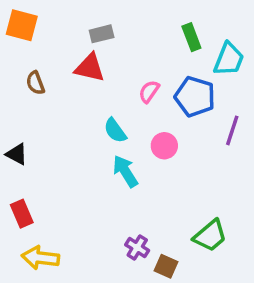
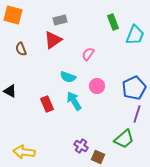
red triangle: (90, 68) -> (53, 40), turned -48
blue pentagon: (195, 97) -> (134, 88), moved, turned 30
cyan semicircle: (115, 130) -> (68, 77), turned -35
purple line: (232, 130) -> (137, 114), moved
red rectangle: (22, 214) -> (47, 104), moved

